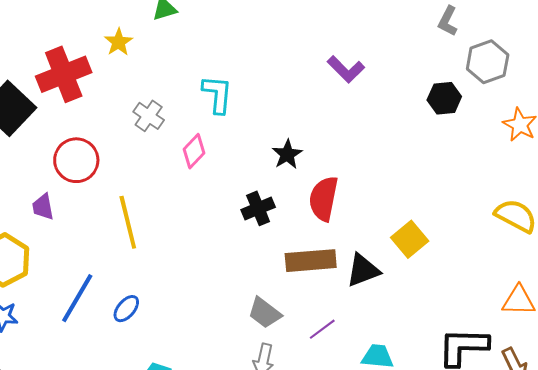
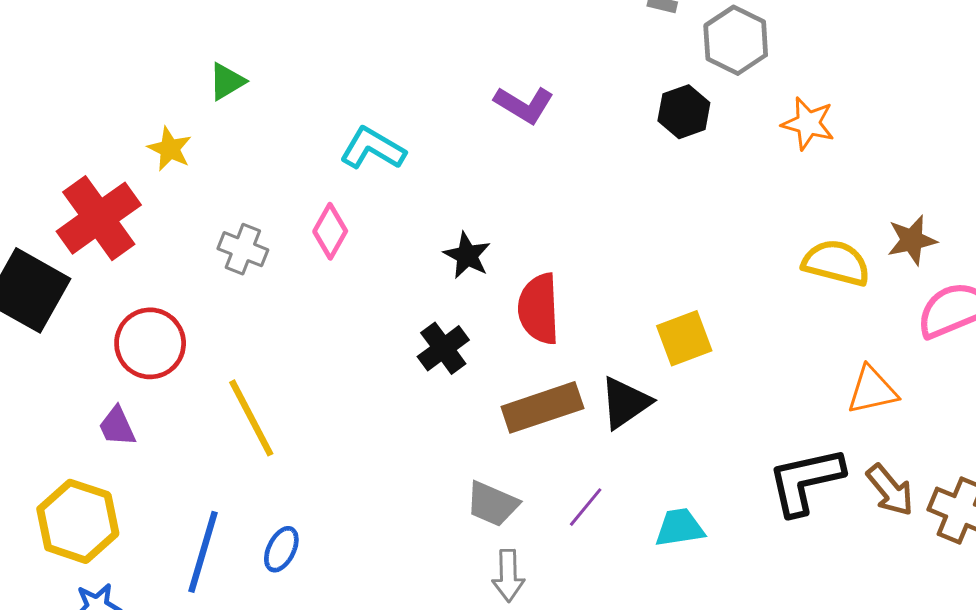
cyan L-shape: (217, 94) -> (373, 149), moved, turned -51
pink diamond: (194, 151) -> (330, 231), moved
yellow square: (410, 239) -> (684, 338), turned 33

